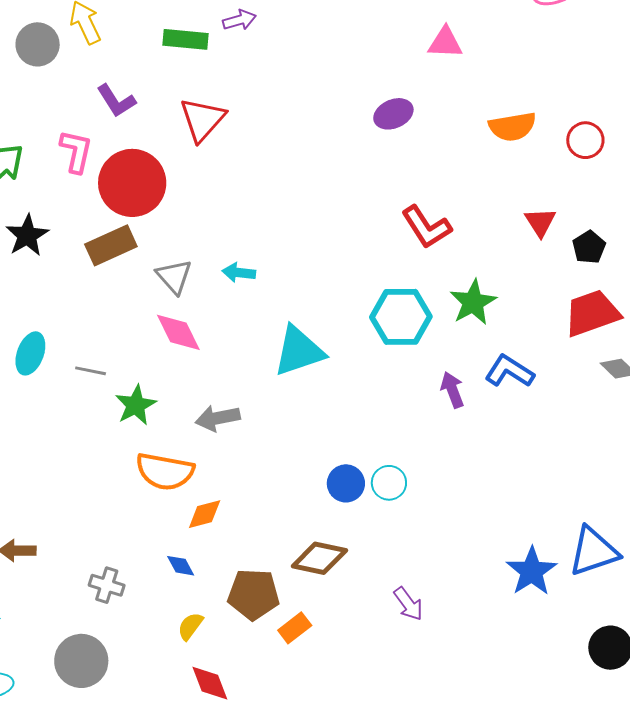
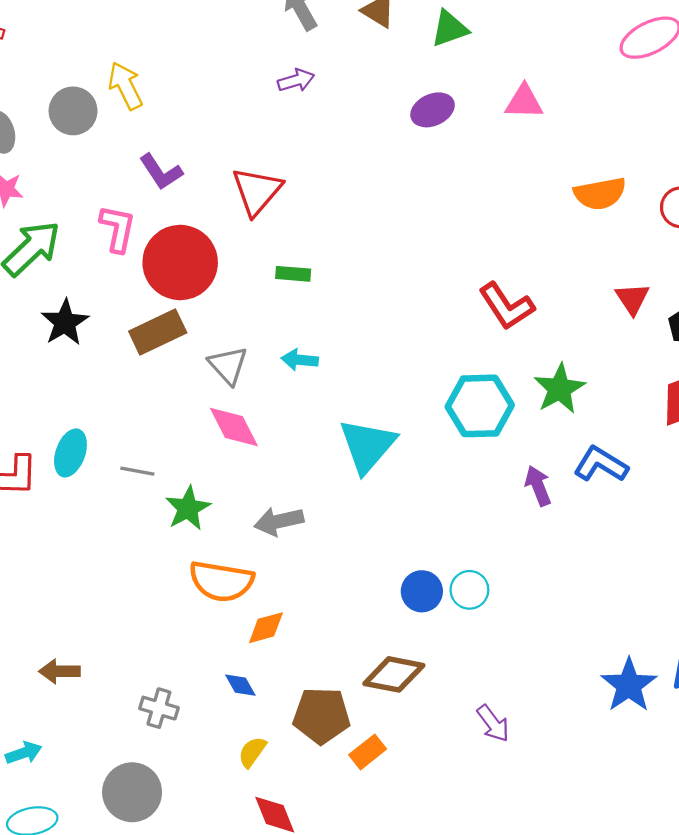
green rectangle: (186, 39) -> (293, 274), moved, size x0.7
purple ellipse: (393, 114) -> (433, 110), moved
cyan triangle: (299, 351) -> (367, 446), turned -30

